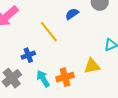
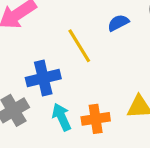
blue cross: (28, 55) -> (43, 78), size x1.5

